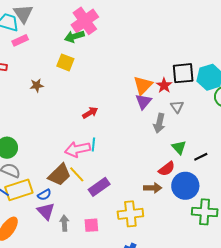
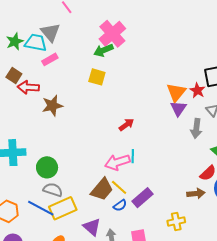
brown star: (37, 85) -> (52, 106), moved, size x1.5
blue semicircle: (44, 195) -> (120, 205), moved
yellow cross: (130, 214) -> (176, 221), size x0.7

